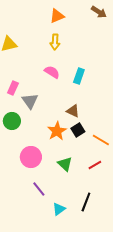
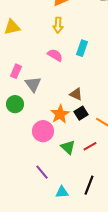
cyan rectangle: (79, 76) -> (82, 48), moved
pink circle: (31, 157) -> (43, 131), moved
red line: (95, 165) -> (90, 146), moved
cyan triangle: (59, 209) -> (62, 192), turned 32

